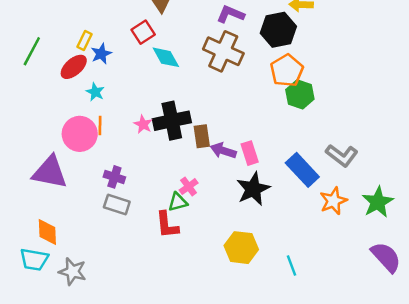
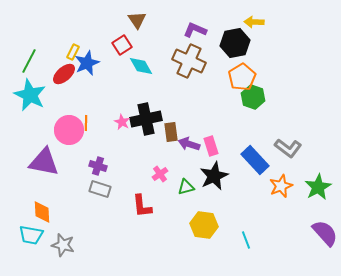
blue star: (101, 54) -> (87, 63), size x1.4
cyan star: (95, 92) -> (30, 95), moved, size x2.0
green triangle: (178, 202) -> (186, 187), moved

